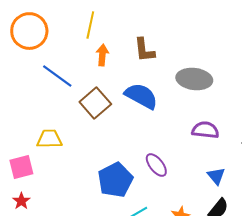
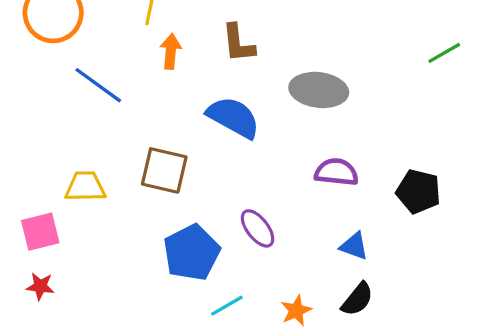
brown square: (95, 103) -> (164, 170), moved, turned -36
blue triangle: (216, 176) -> (354, 246), turned -30
red star: (21, 201) -> (40, 286), turned -30

